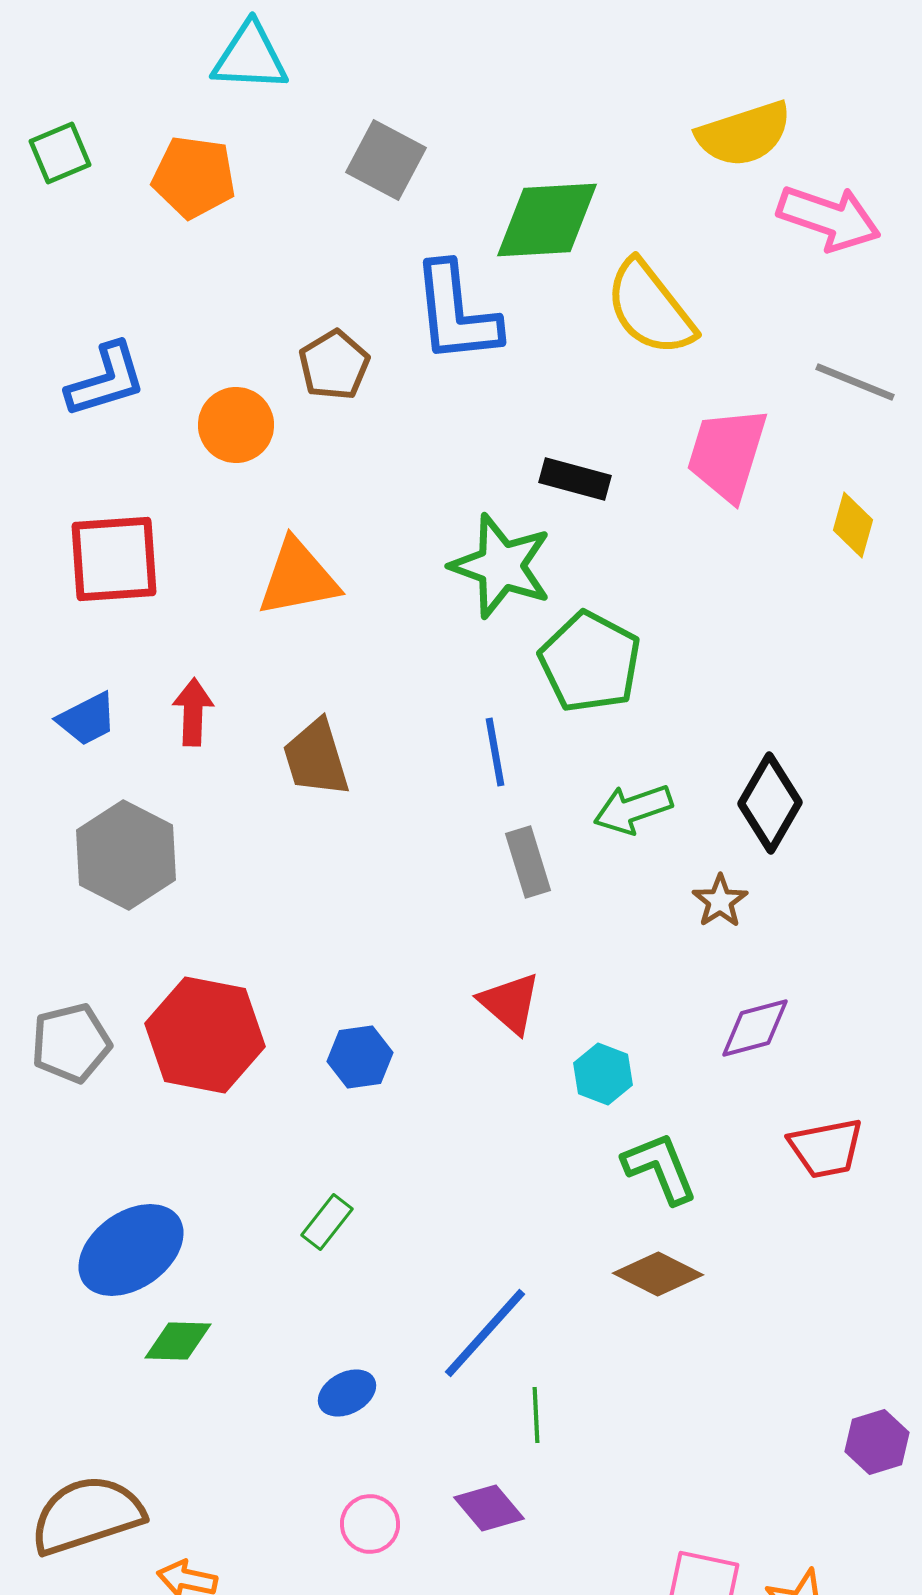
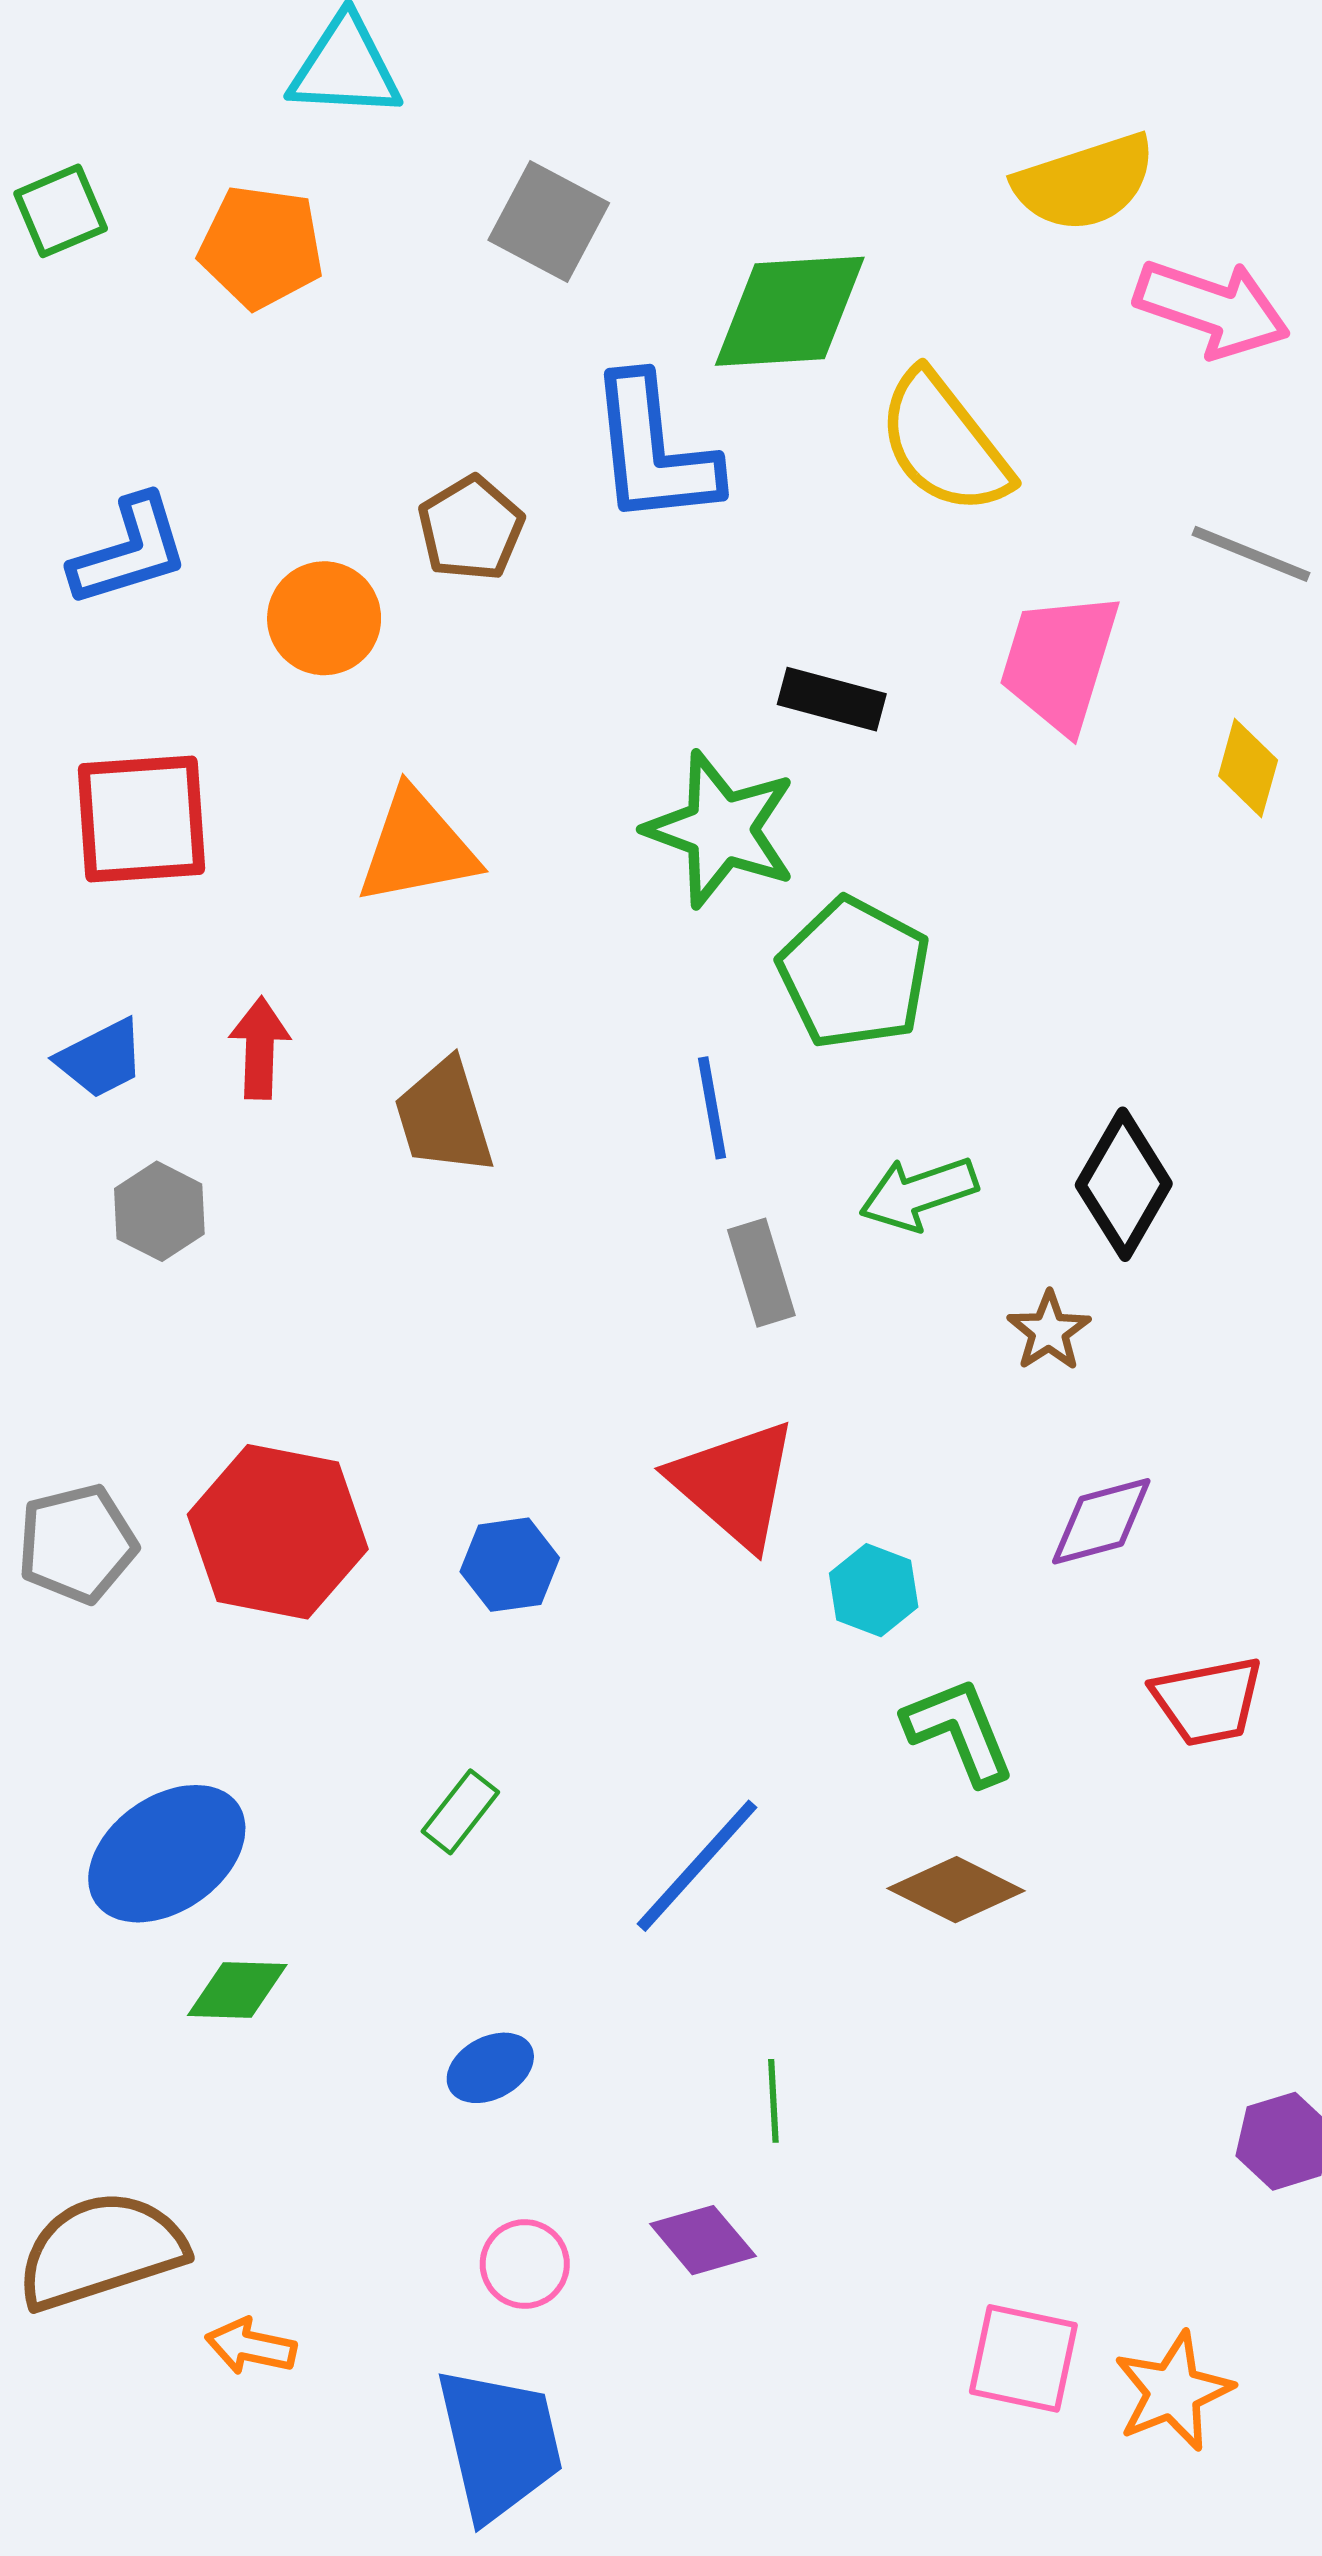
gray hexagon: (126, 855) -> (159, 1211), moved, size x0.6
red triangle: (510, 1003) -> (734, 1484), size x1.4
blue line: (485, 1333) -> (697, 1866), moved

